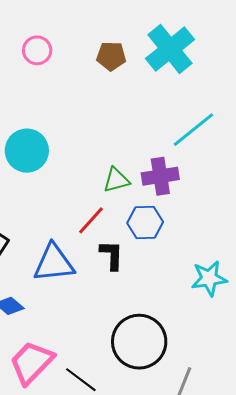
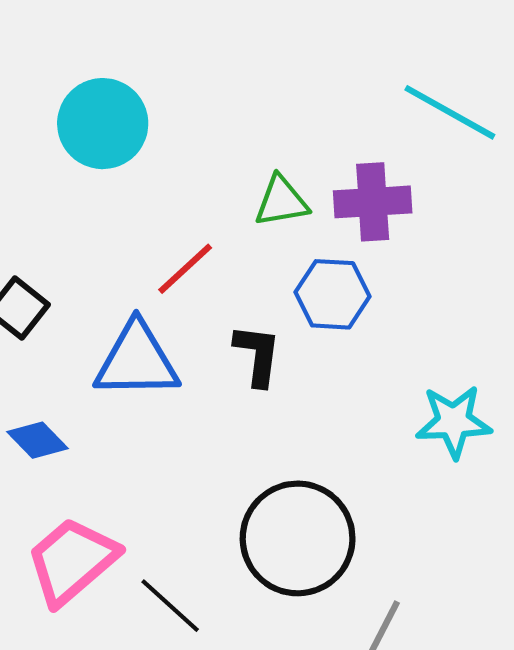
cyan line: (193, 130) -> (450, 112), turned 63
red line: (91, 220) -> (185, 269), moved

